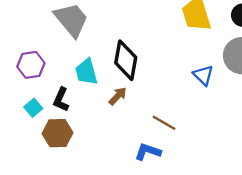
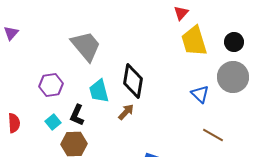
brown line: (164, 123) -> (213, 135), moved

